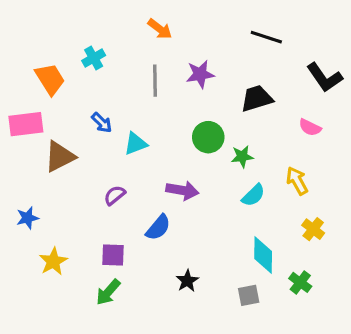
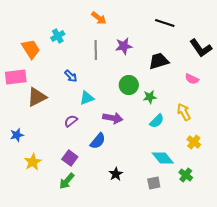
blue arrow: (102, 123) -> (71, 76), moved
cyan triangle: (136, 144) -> (87, 98), moved
purple square: (113, 255) -> (70, 158), turned 35
cyan diamond: (263, 255) -> (163, 158), turned -40

